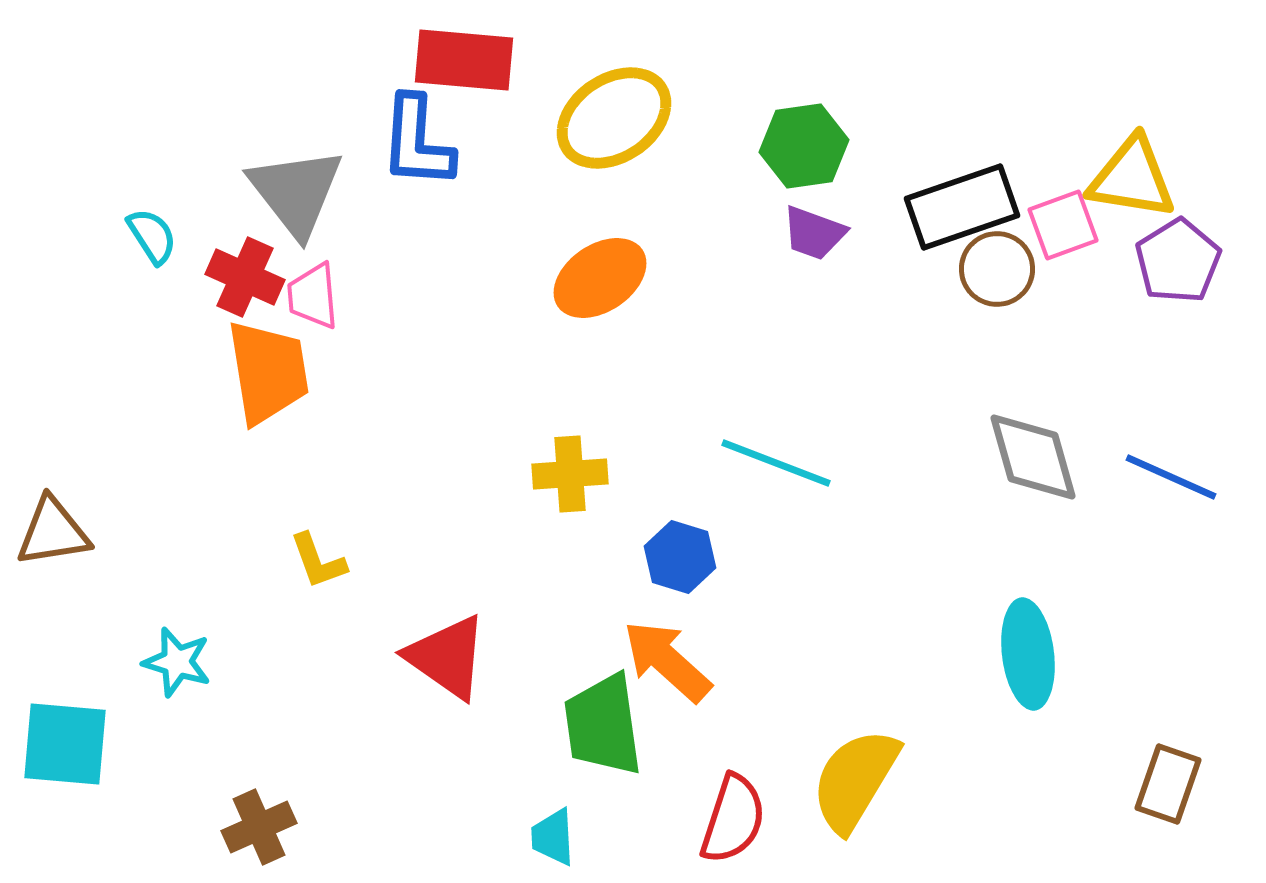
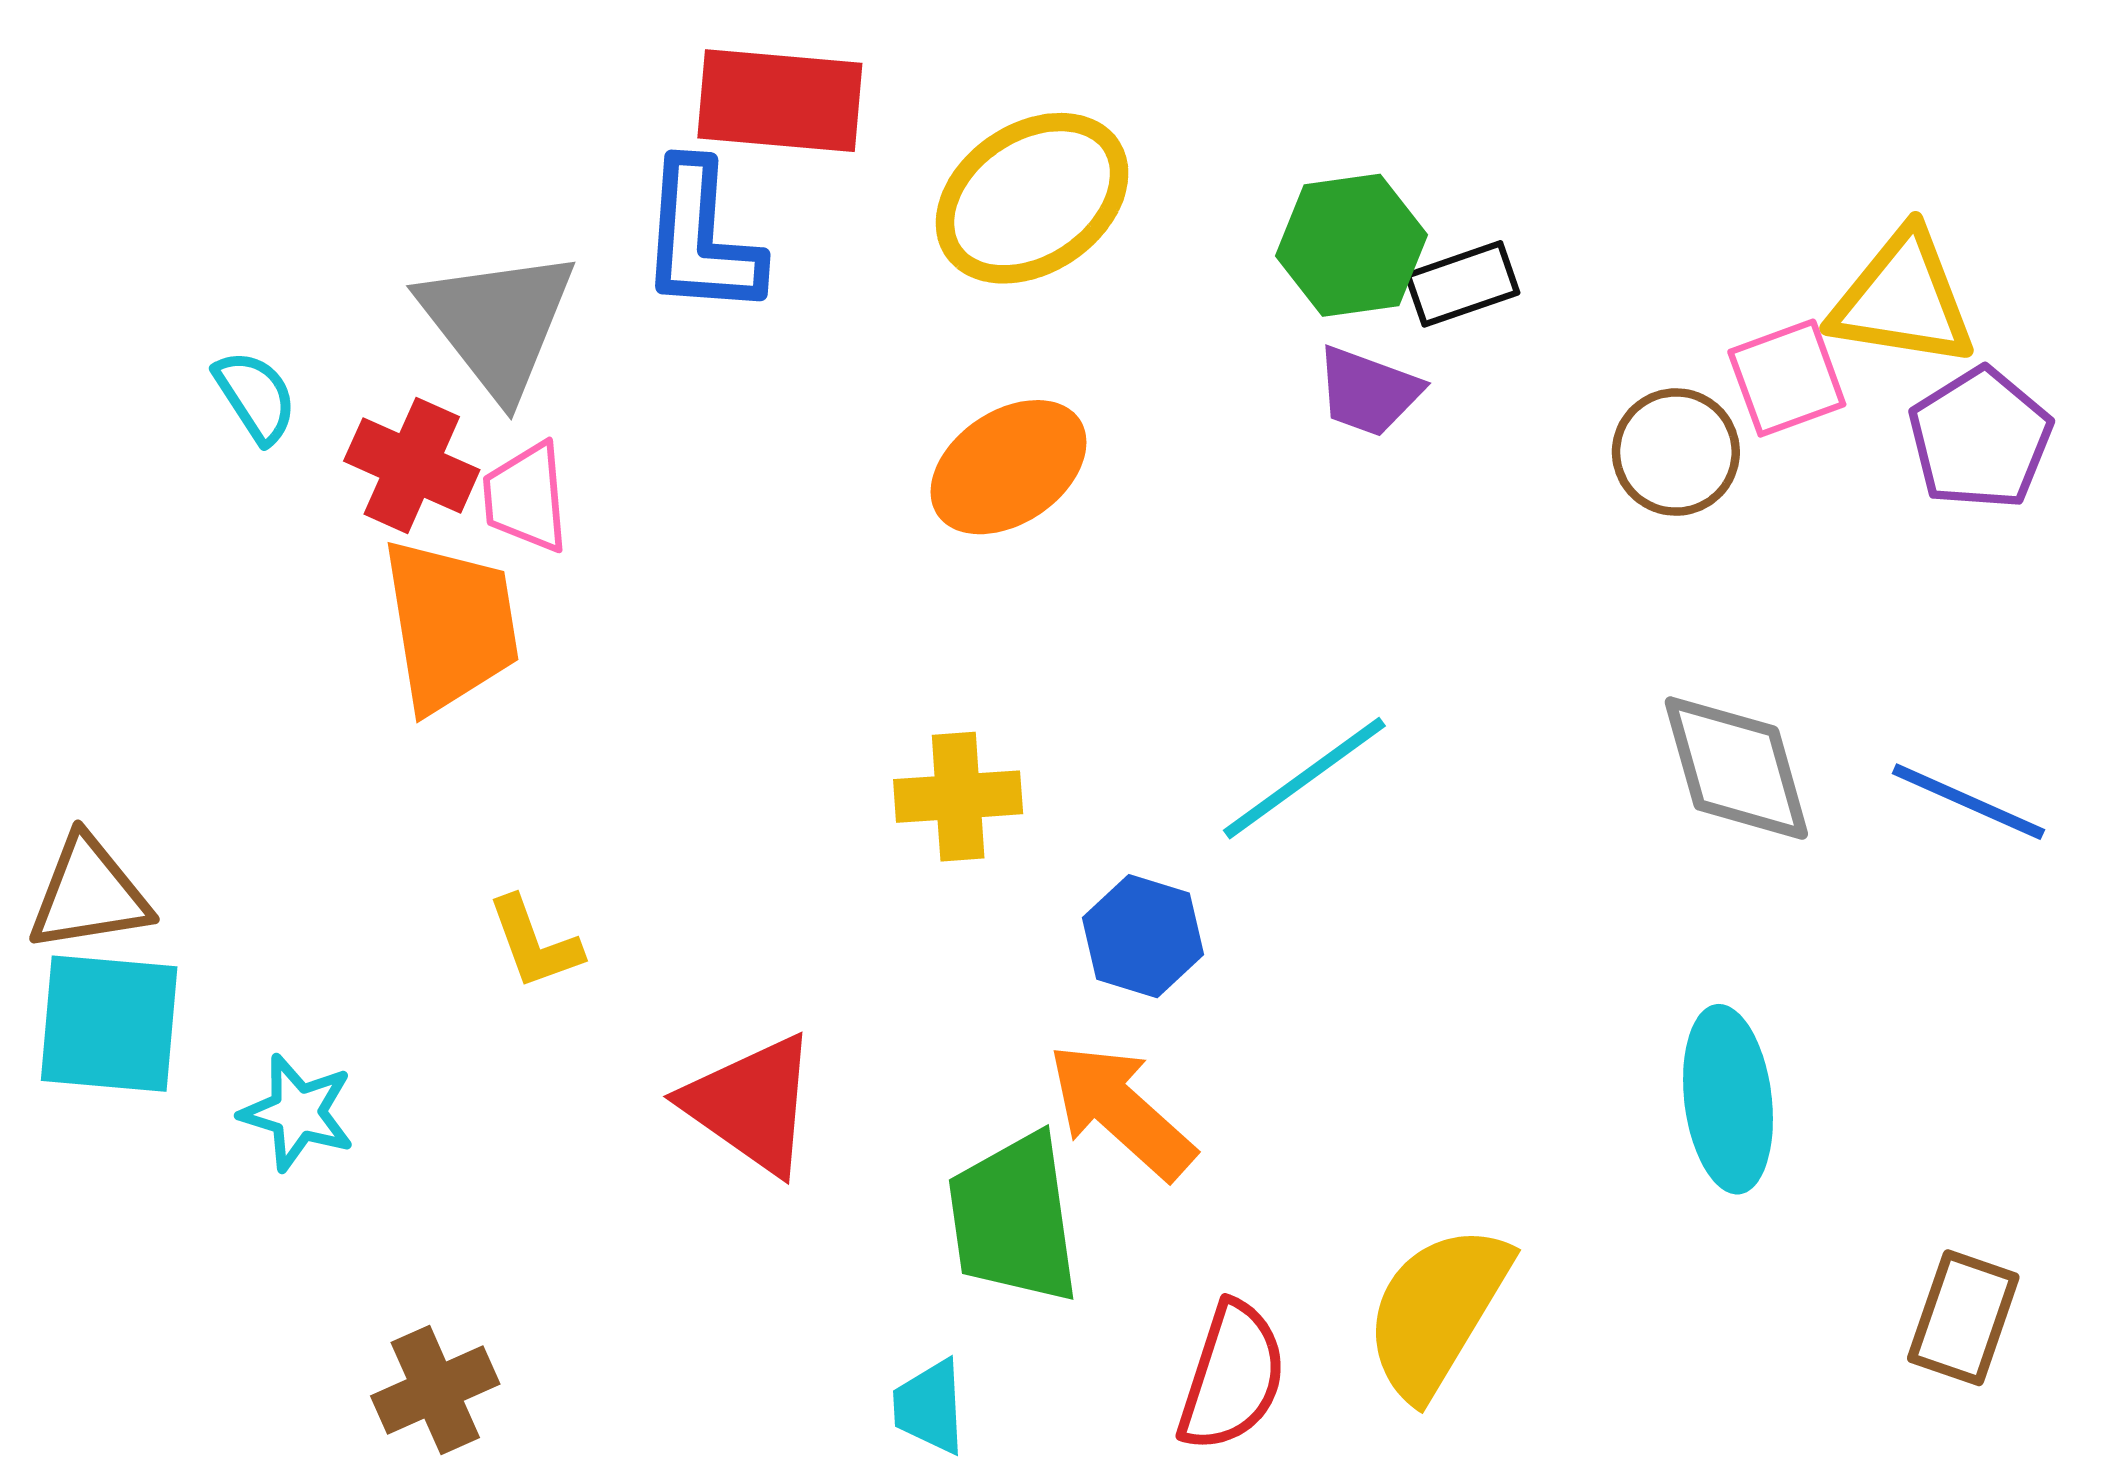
black rectangle: (962, 207) -> (1462, 284), moved, size x0.6
cyan line: (776, 463) -> (1304, 778), turned -57
cyan square: (65, 744) -> (109, 1024), moved

